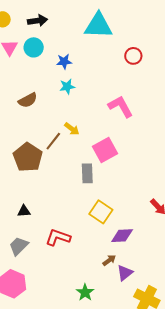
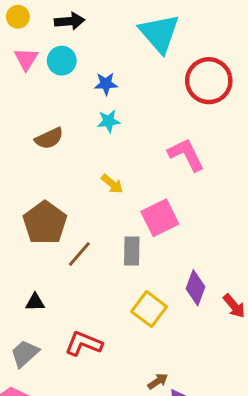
cyan triangle: (98, 26) -> (159, 33), turned 44
red circle: (133, 56) -> (209, 81), size x1.8
brown line: (53, 141) -> (79, 254), moved
purple diamond: (122, 236) -> (195, 288), moved, turned -70

